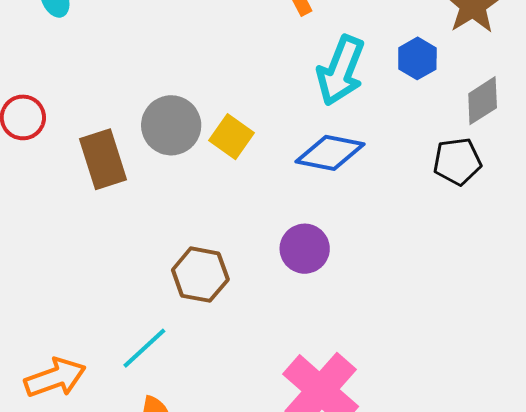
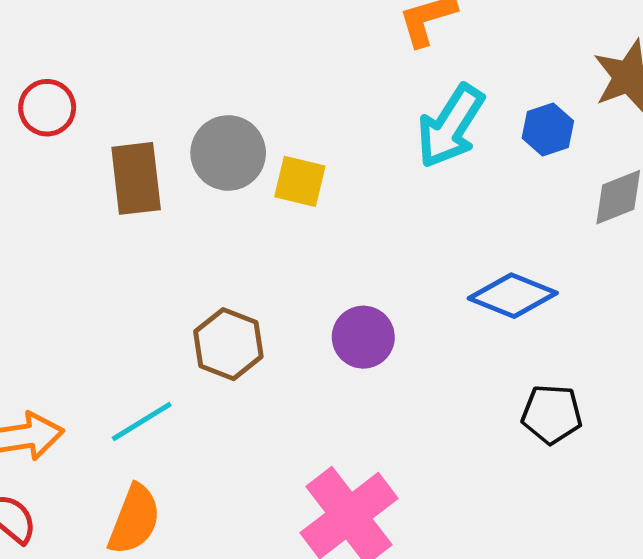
yellow square: (232, 137) -> (300, 181), turned -33
blue diamond: (330, 153) -> (513, 296), moved
black pentagon: (457, 161) -> (552, 414), moved

